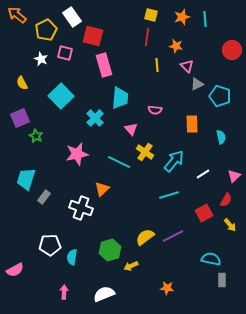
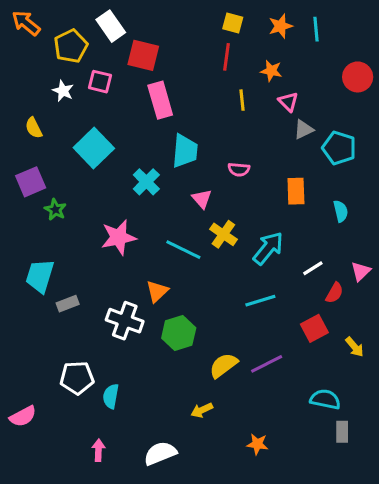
gray rectangle: (44, 197) -> (68, 304), turned 32
red semicircle: (226, 200) -> (334, 293), moved
green hexagon: (110, 250) -> (179, 333), moved

